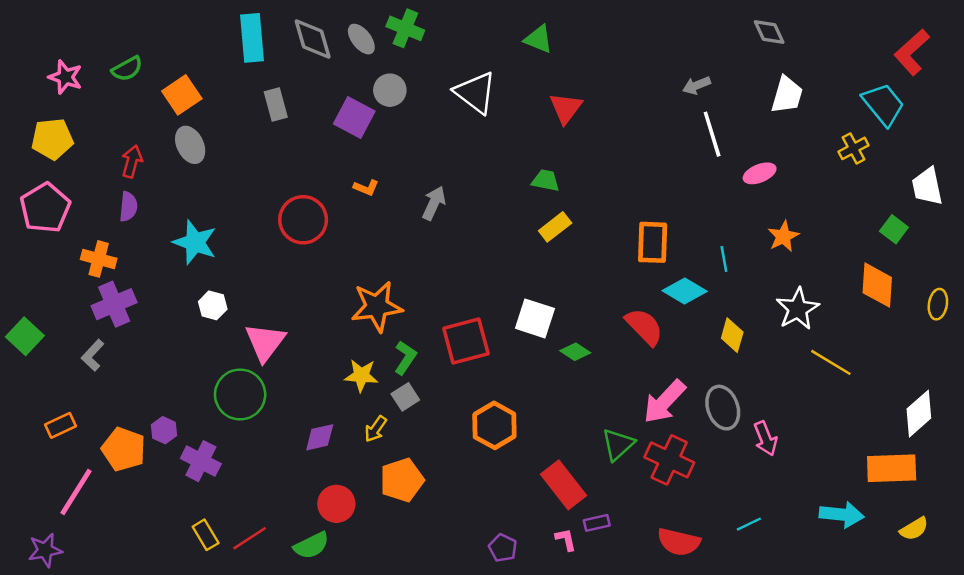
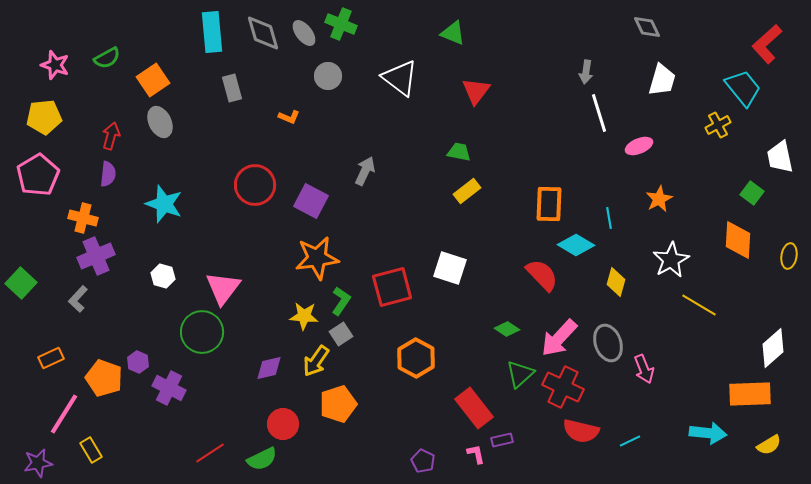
gray arrow: (697, 85) -> (586, 72), turned -60
purple square: (354, 118) -> (311, 201), moved
orange L-shape: (366, 188) -> (289, 117), moved
white hexagon: (213, 305) -> (163, 276), moved
green diamond: (575, 352) -> (507, 329), moved
yellow arrow: (376, 429) -> (316, 361), size x1.4
yellow rectangle: (206, 535) -> (91, 450), moved
red semicircle: (679, 542) -> (581, 431), moved

